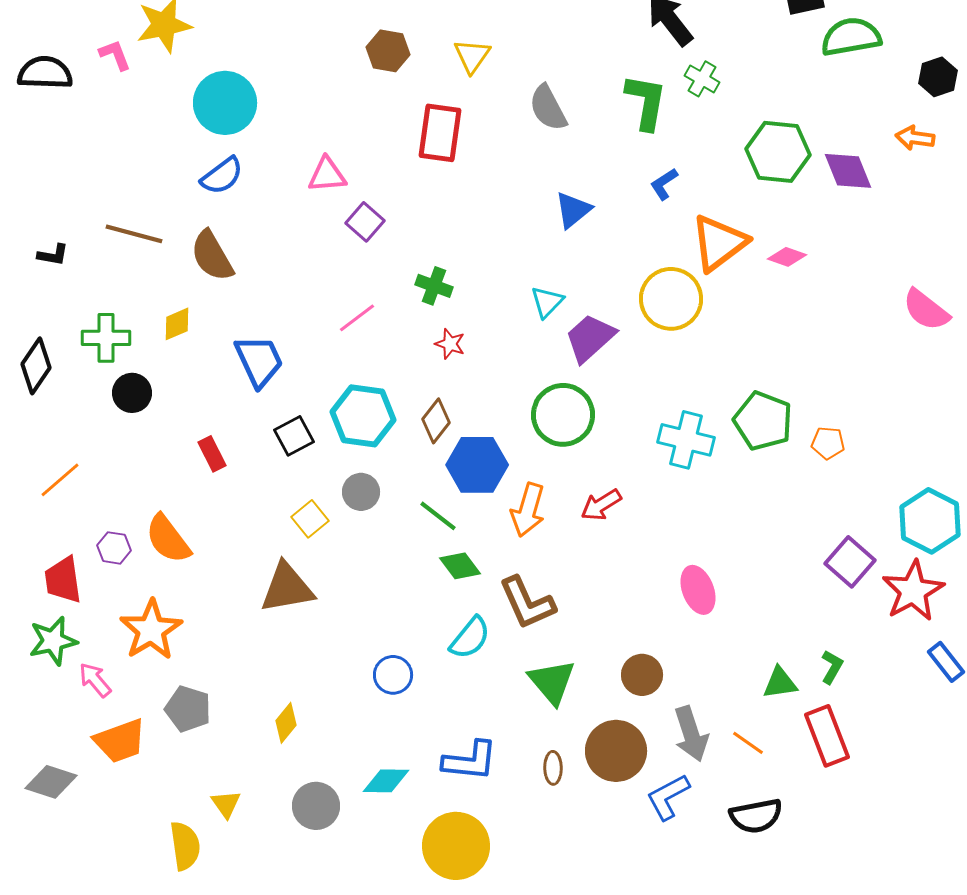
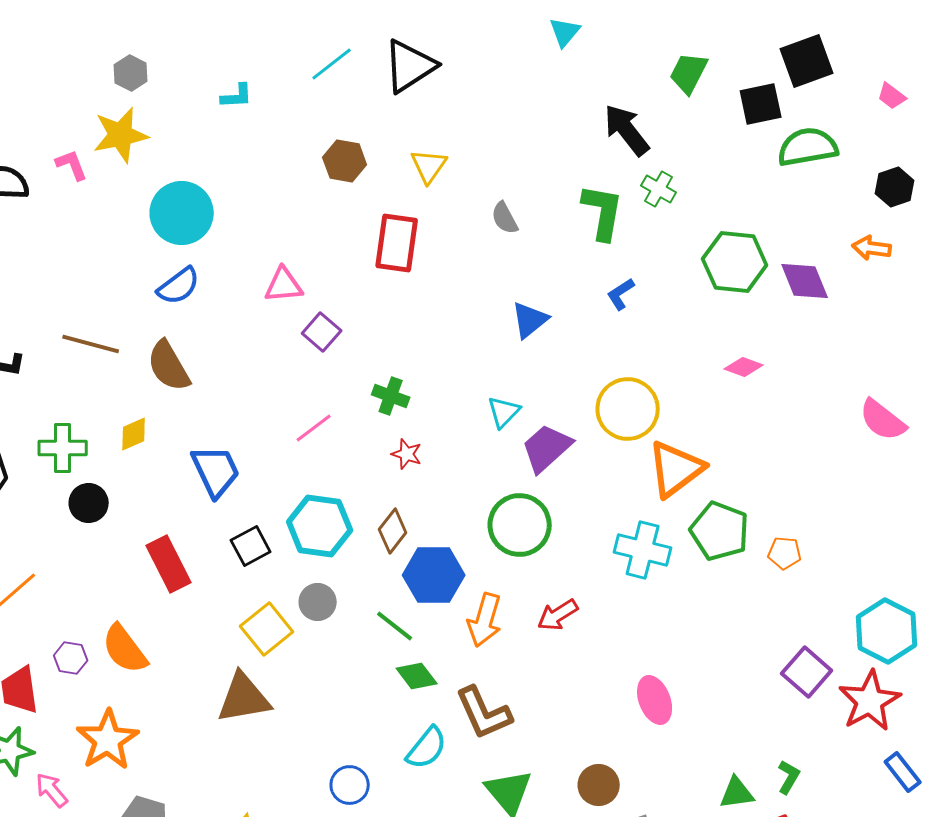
gray semicircle: (548, 108) -> (505, 218), size x0.7
orange triangle: (719, 243) -> (676, 469), moved
red rectangle: (212, 454) -> (169, 564), size x1.6
yellow square: (310, 519) -> (267, 629), size x1.4

